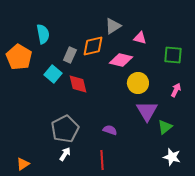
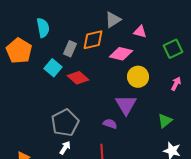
green square: (173, 55) -> (173, 49), turned -30
red diamond: (78, 84) -> (78, 78), turned -35
purple triangle: (147, 111) -> (126, 105), moved

